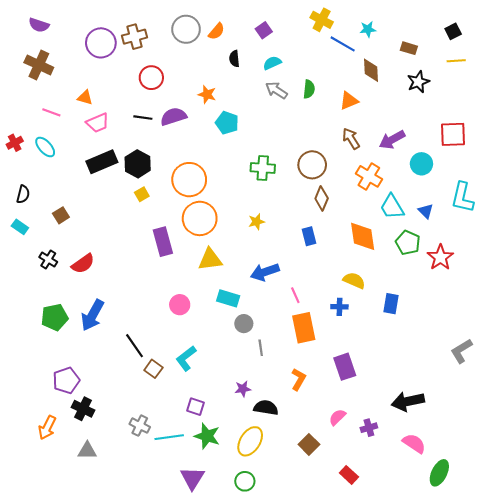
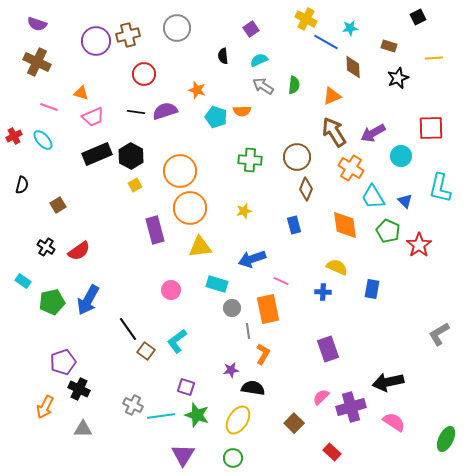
orange semicircle: (216, 31) -> (242, 111), moved, turned 48
black square: (453, 31) -> (418, 17), moved
brown arrow: (351, 139) -> (334, 132), size x1.4
cyan rectangle: (20, 227) -> (23, 281), moved
pink line: (295, 295) -> (281, 281), turned -42
orange rectangle: (304, 328) -> (268, 309), moved
orange L-shape: (298, 379) -> (263, 354), moved
purple cross: (369, 428) -> (351, 407), size x1.8
green ellipse: (439, 473) -> (446, 439), moved

